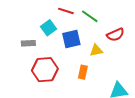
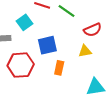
blue square: (71, 39) -> (47, 45), moved
yellow triangle: (96, 50) -> (85, 51), moved

